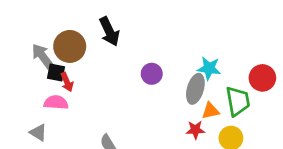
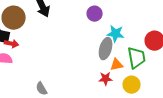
purple circle: (152, 74) -> (95, 14), moved
red arrow: (67, 82) -> (12, 44), turned -56

